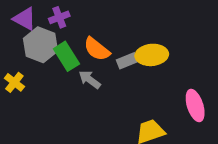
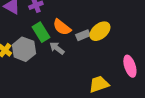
gray hexagon: (40, 45) -> (24, 49), moved
yellow ellipse: (152, 55) -> (100, 31), turned -35

